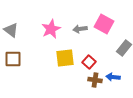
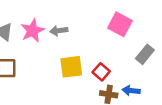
pink star: (51, 29) -> (32, 31), moved
gray arrow: (80, 29) -> (59, 31), moved

